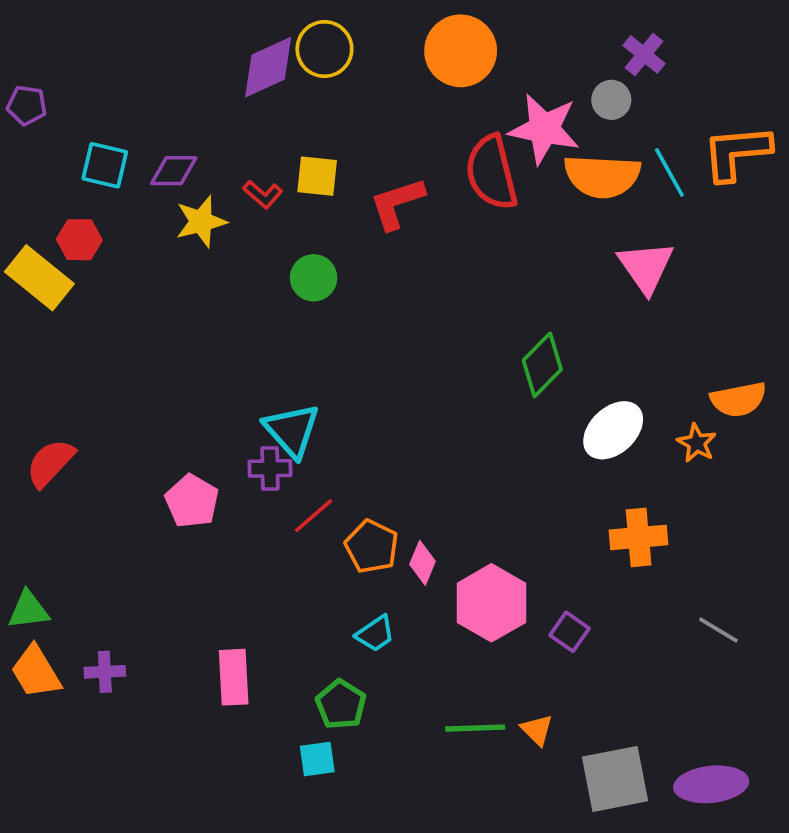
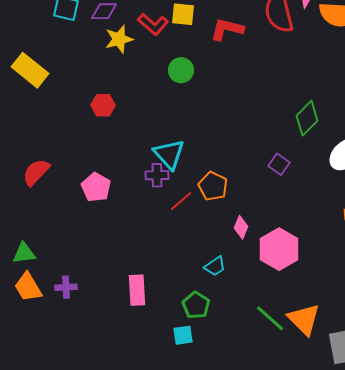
red L-shape: (263, 194) -> (153, 24), size x1.4
red L-shape: (397, 203) -> (227, 29), turned 32
red hexagon: (79, 240) -> (103, 105), moved
pink pentagon: (192, 501) -> (96, 187), moved
orange pentagon: (372, 546) -> (213, 186), moved
purple square: (570, 632) -> (279, 164), moved
green line: (475, 728) -> (270, 318), turned 44
orange triangle: (537, 730) -> (304, 319), size x1.8

